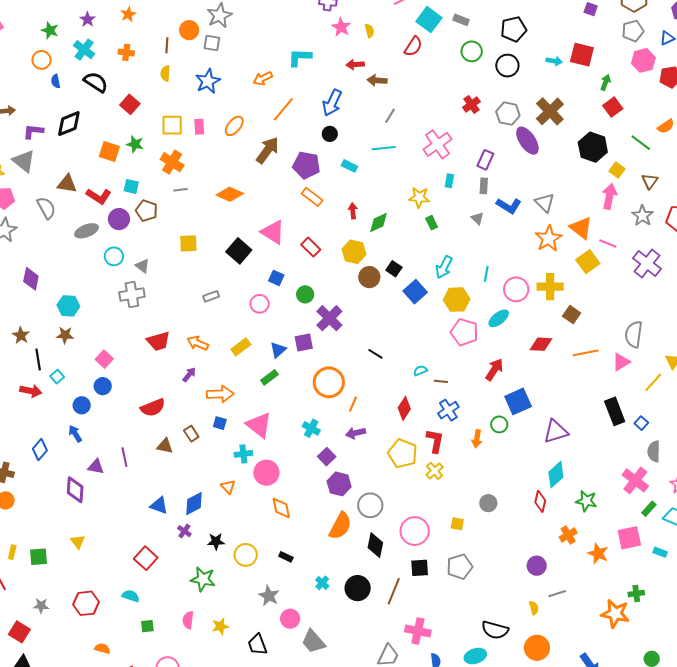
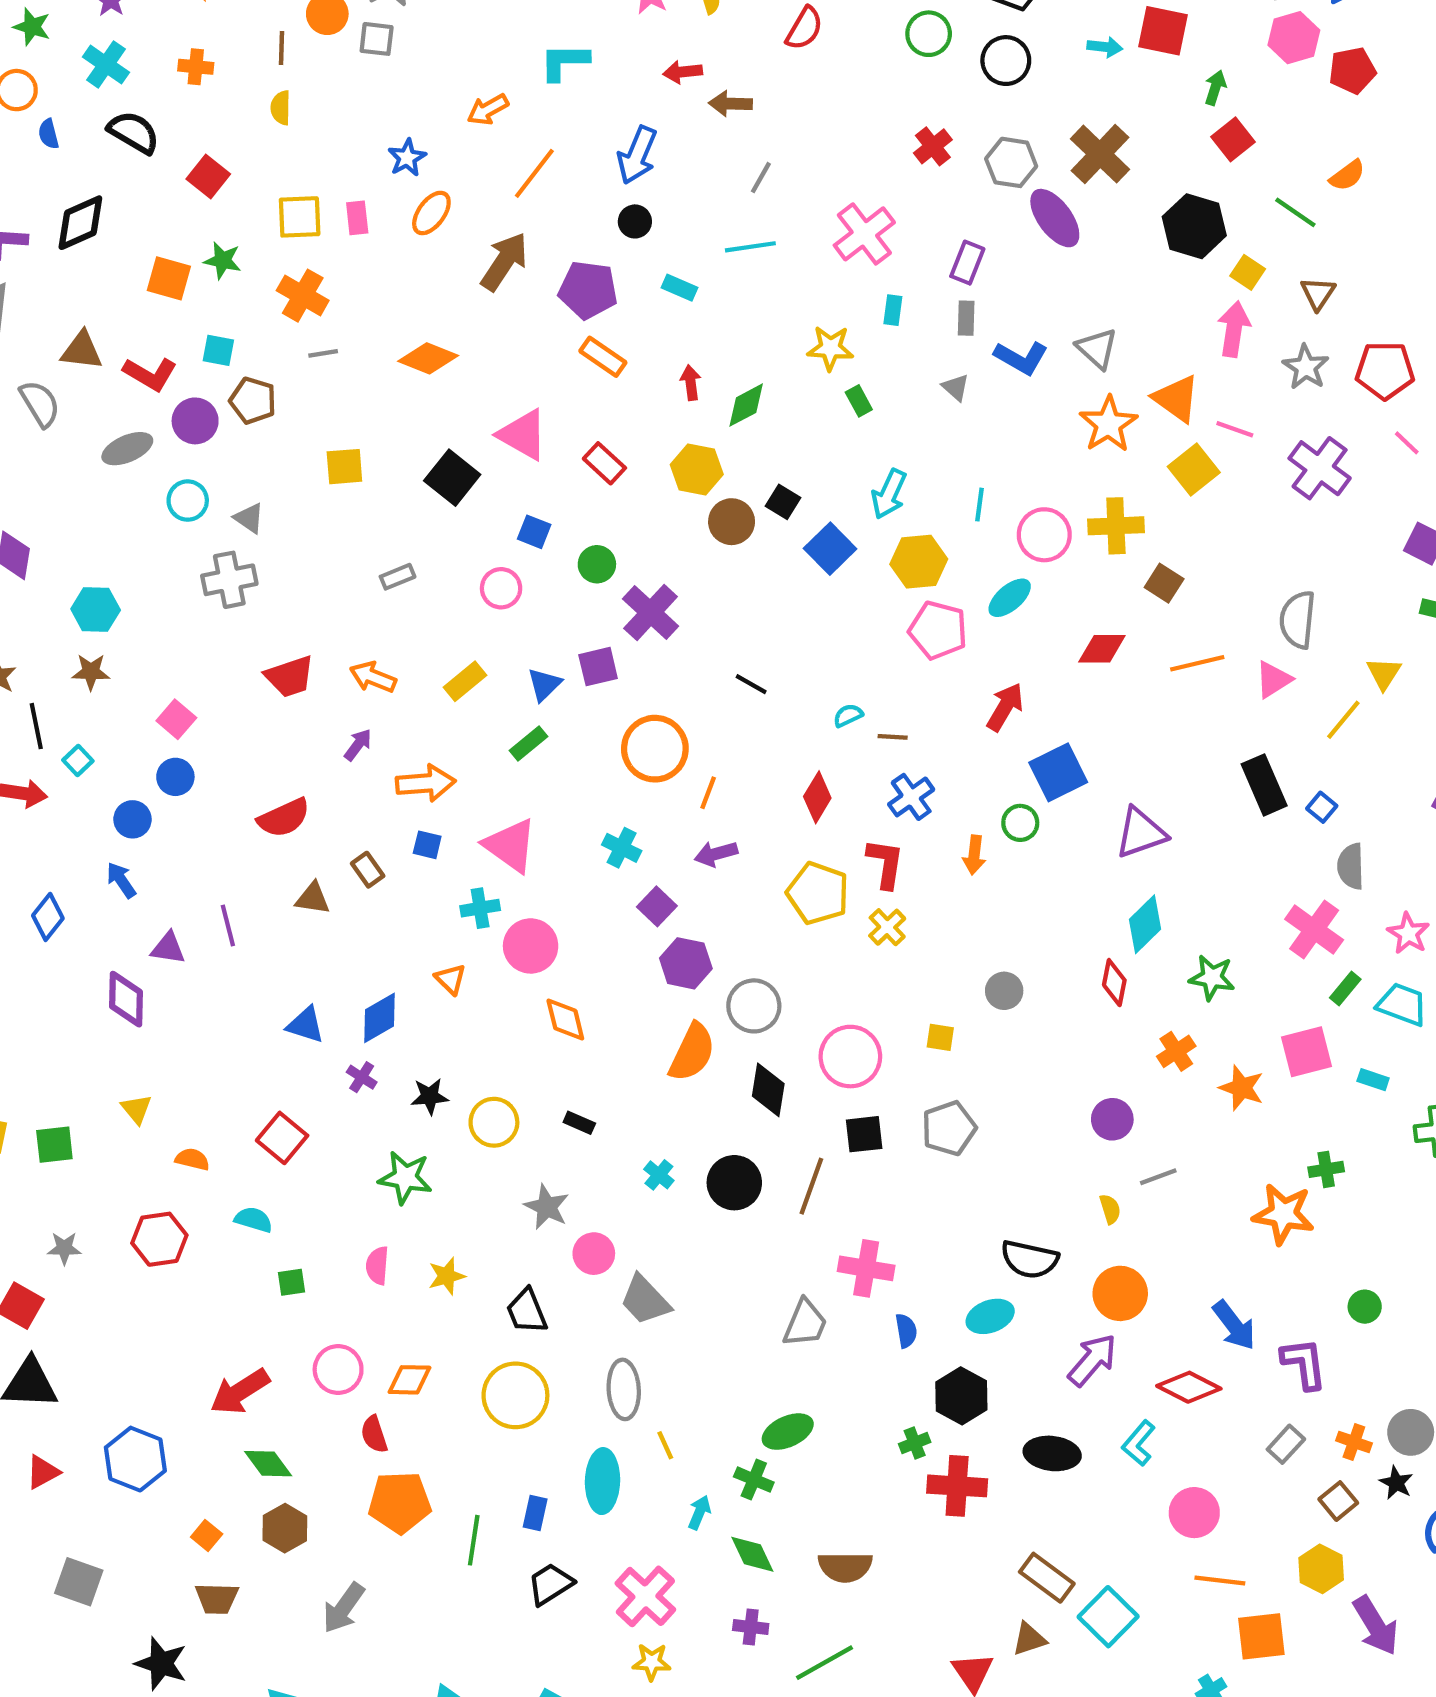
blue star: (208, 81) -> (407, 158), moved, size x0.7
orange semicircle: (102, 649) -> (192, 1159), moved

